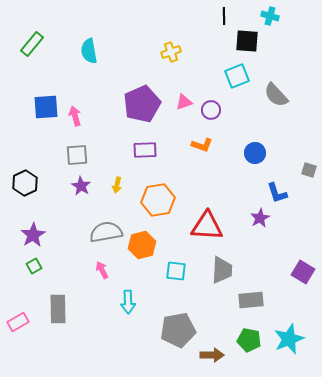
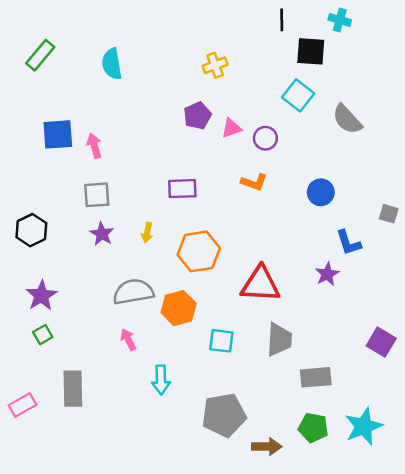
cyan square: (237, 76) -> (298, 95), turned -30
purple pentagon: (142, 104) -> (197, 116), moved, size x0.6

